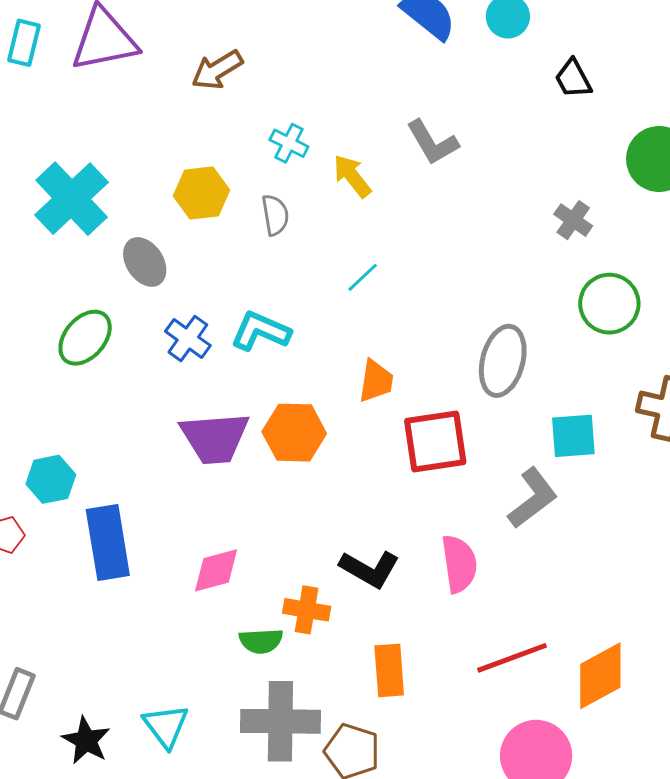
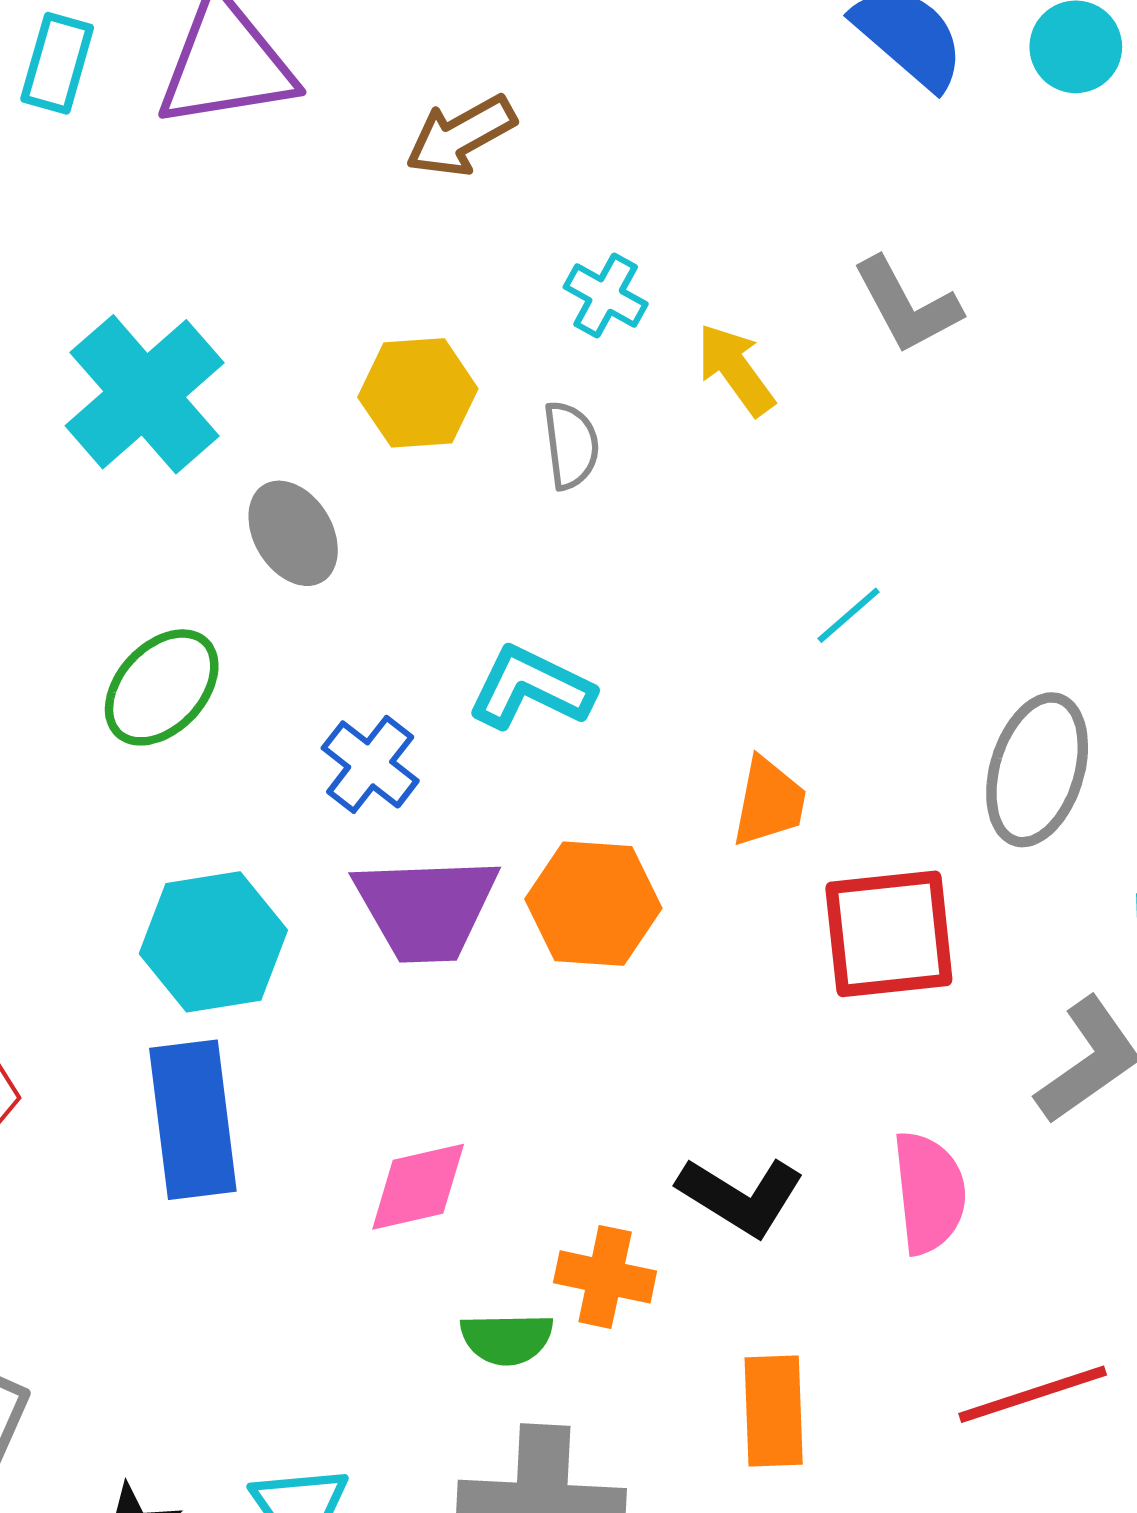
cyan line: (363, 277) -> (849, 615), moved
blue cross: (188, 338) -> (370, 764), moved
cyan hexagon: (51, 479) -> (213, 942), moved, size x1.4

